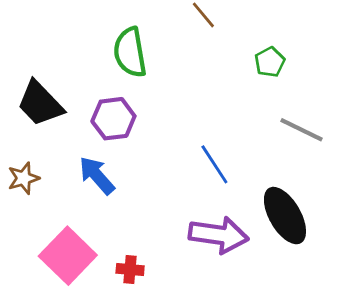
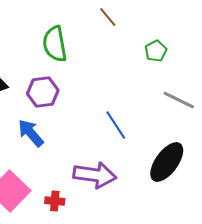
black ellipse: (285, 216) -> (167, 162), turned 66
purple arrow: (219, 235) -> (95, 175), moved

